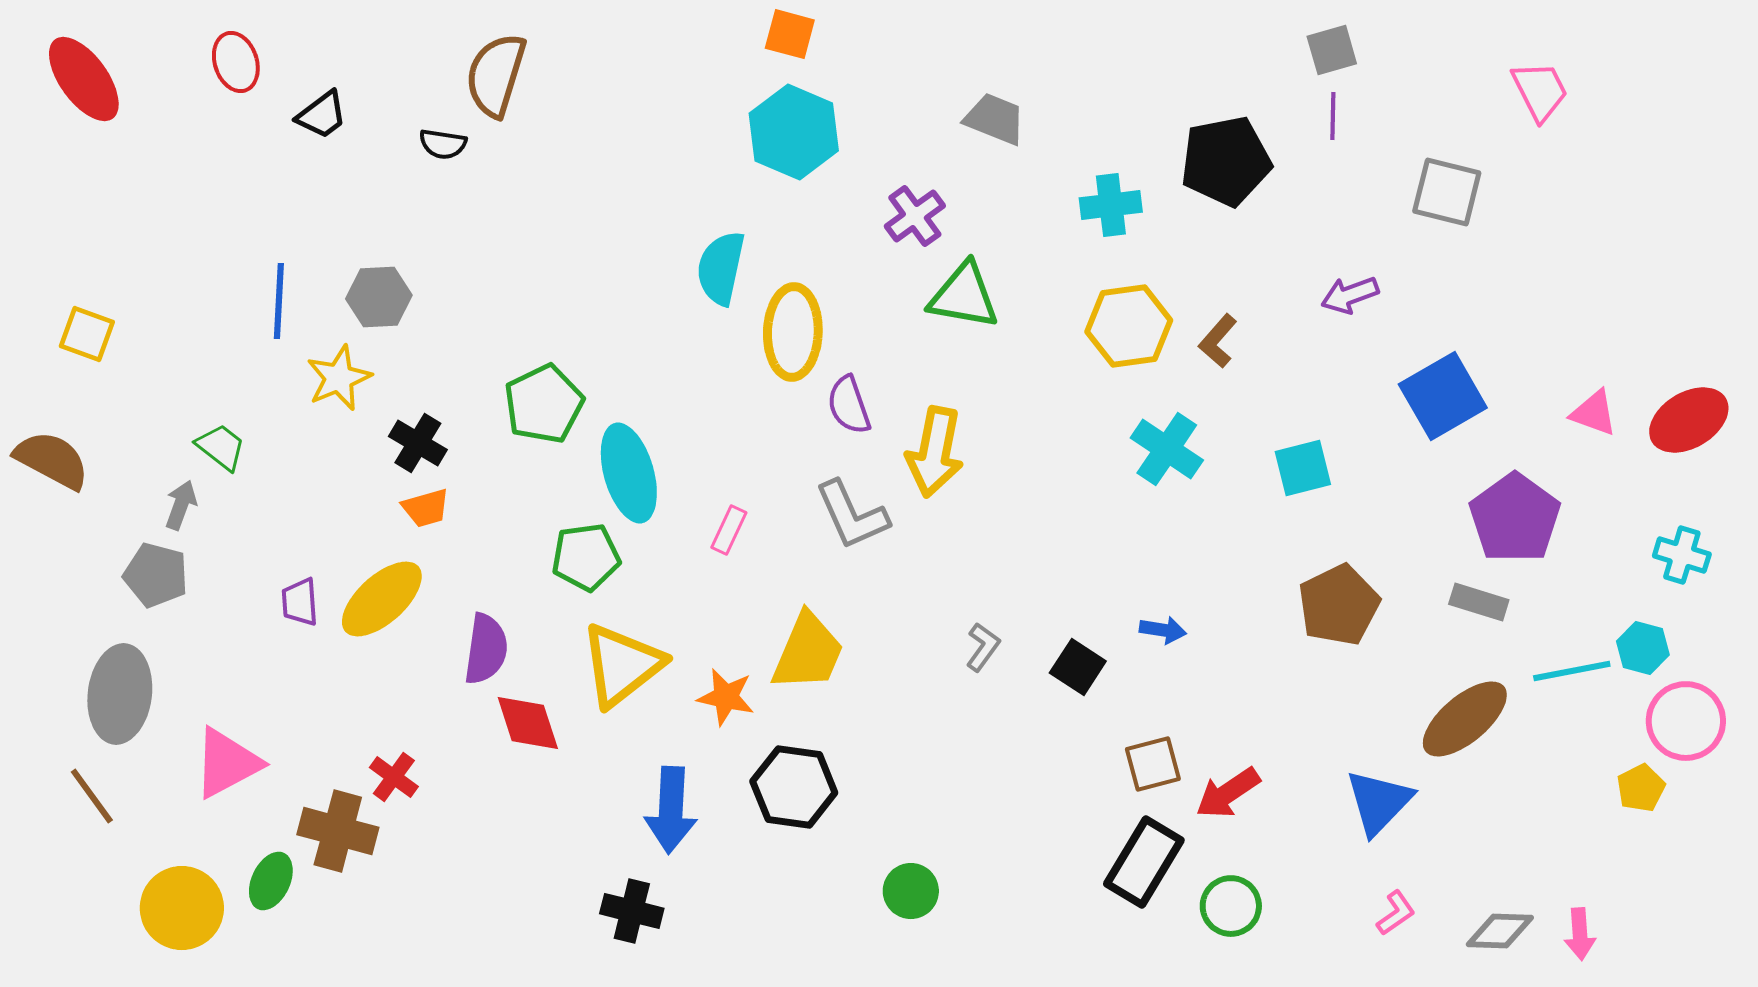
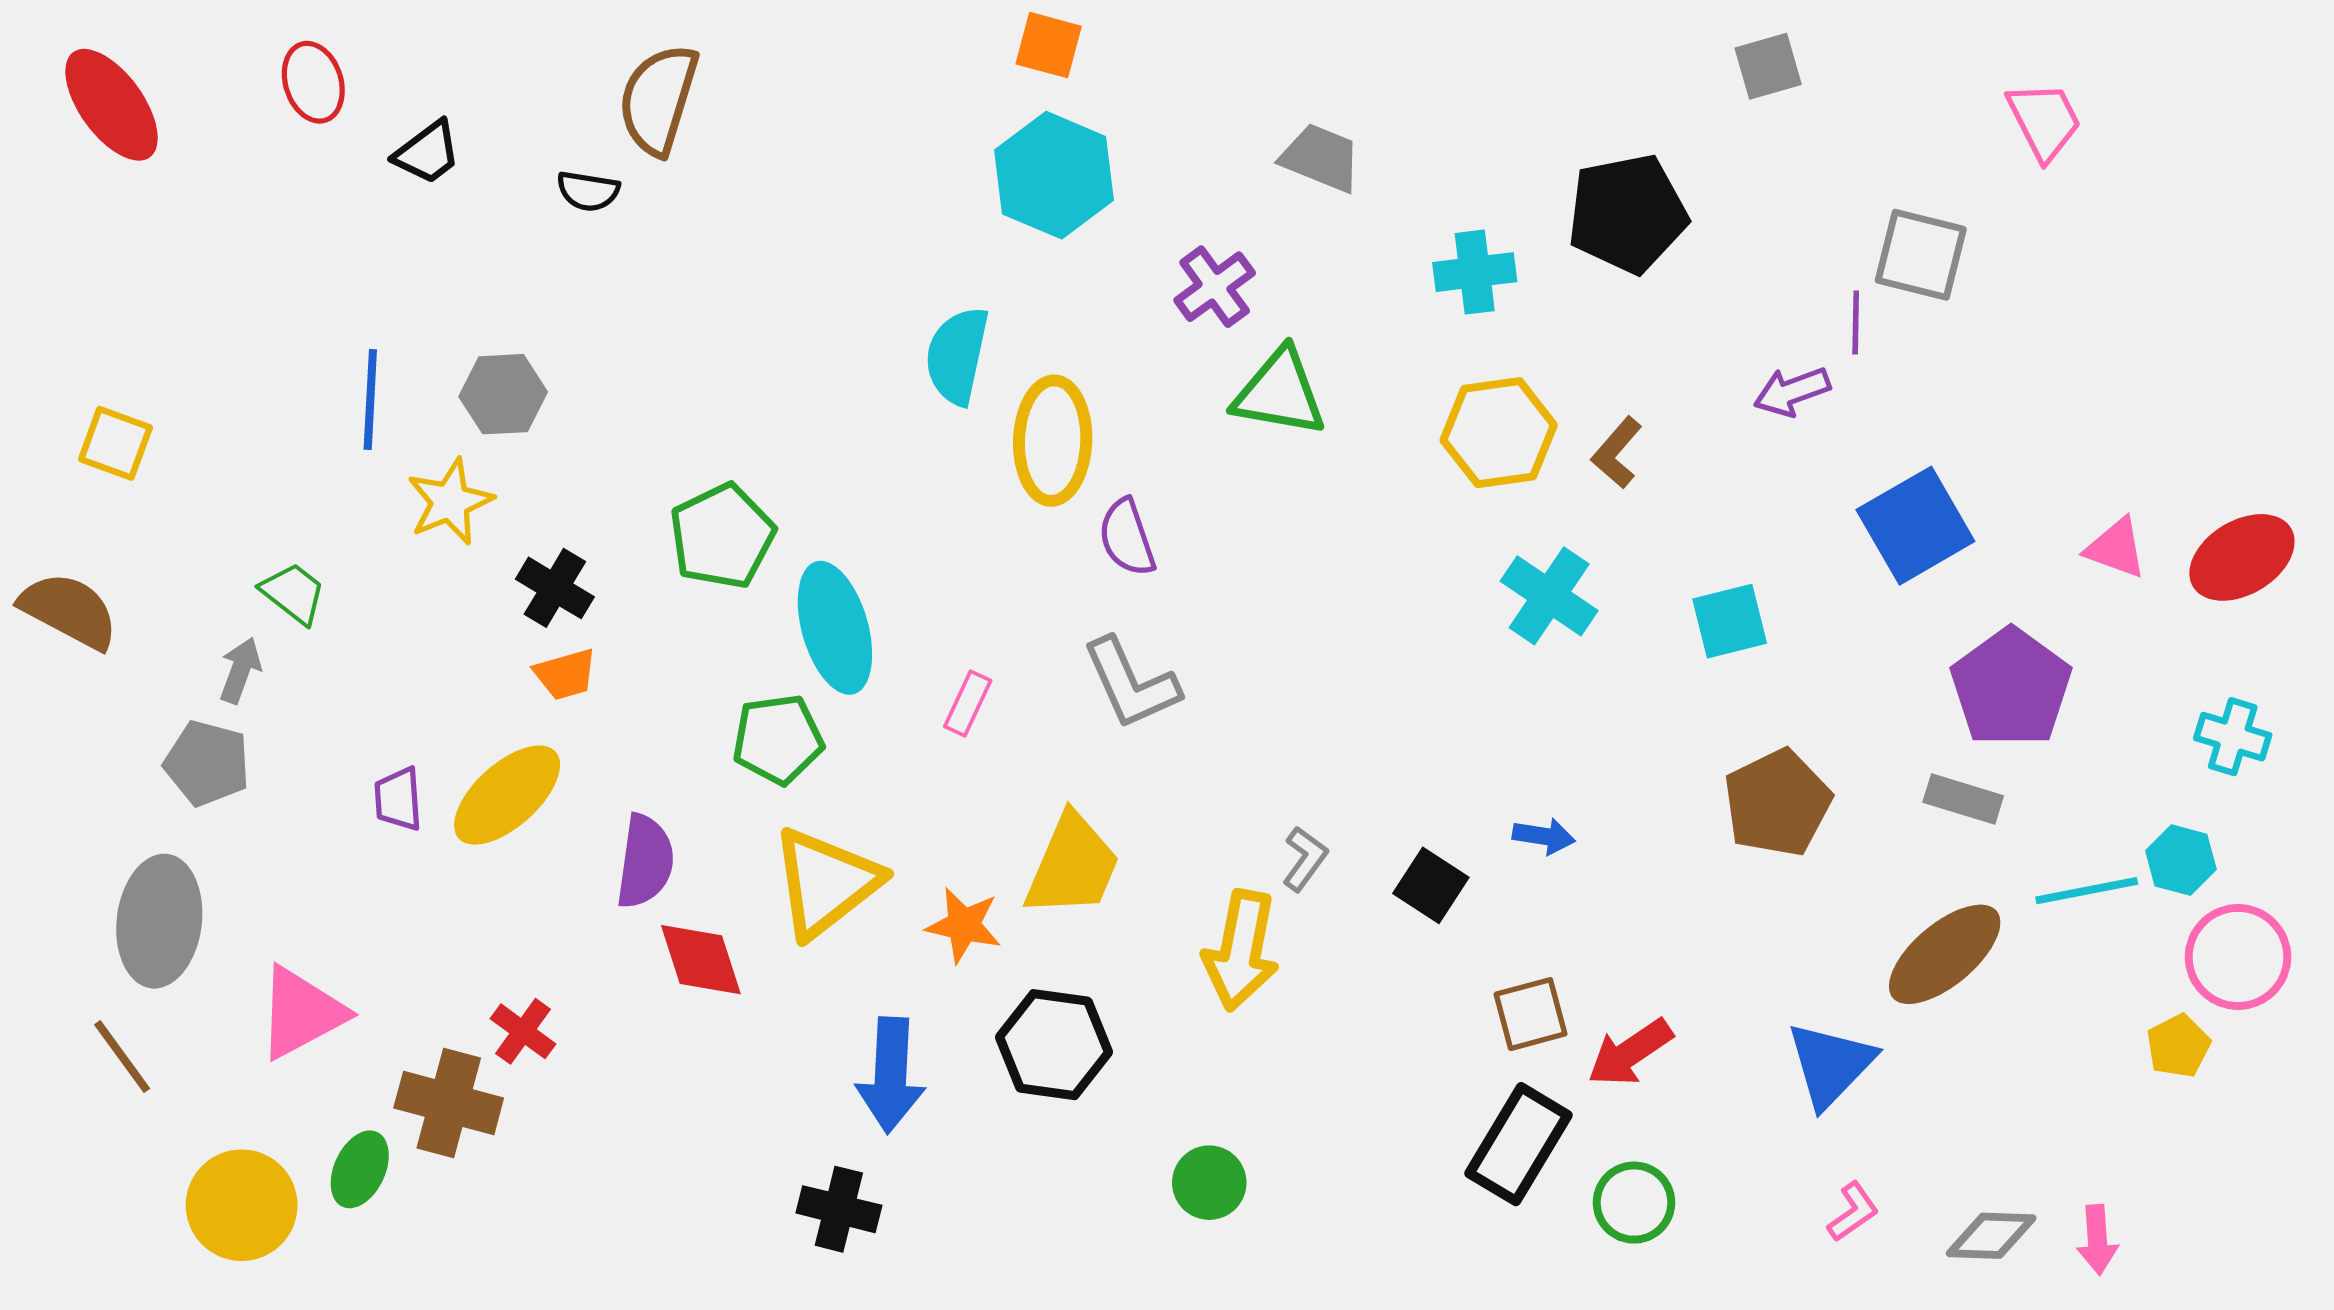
purple line: (1333, 116) -> (1856, 322), moved
yellow arrow: (935, 452) -> (1241, 950), moved

